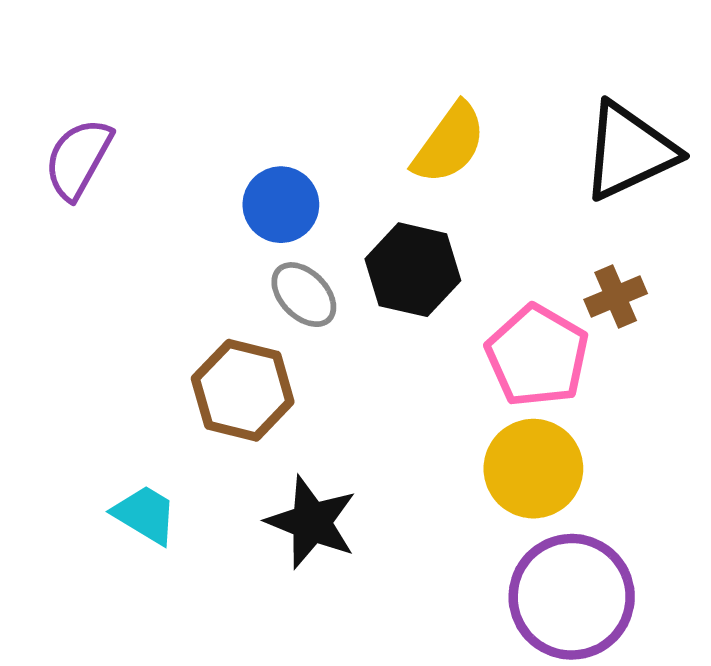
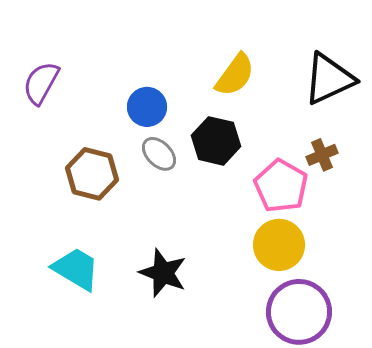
brown hexagon: (243, 390) -> (92, 174), moved
cyan trapezoid: (145, 515) -> (76, 269), size x1.4

